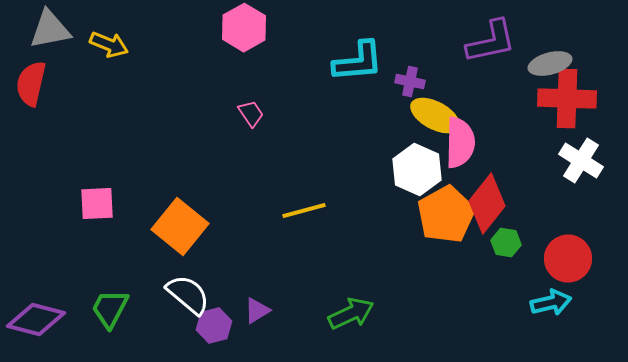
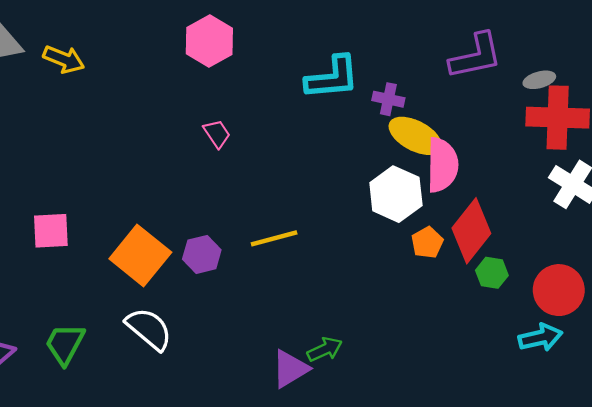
gray ellipse: (550, 64) -> (539, 80), size x0.7
orange pentagon: (446, 215) -> (427, 243), size x0.5
purple triangle: (257, 311) -> (290, 369), moved, size x1.4
green arrow: (351, 314) -> (325, 349), size x0.7
purple hexagon: (214, 326) -> (202, 254), moved

